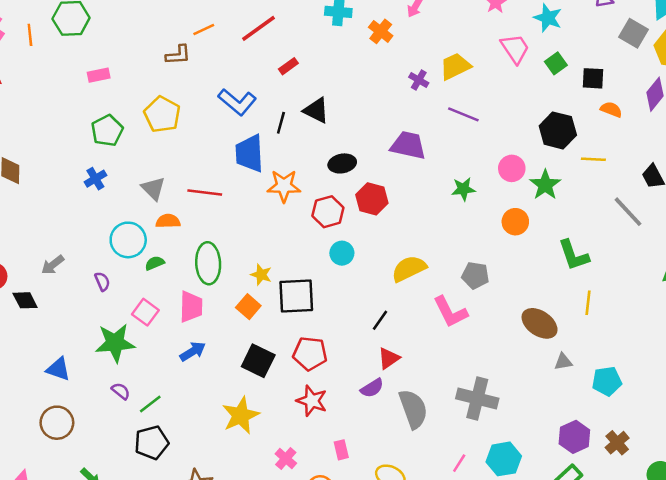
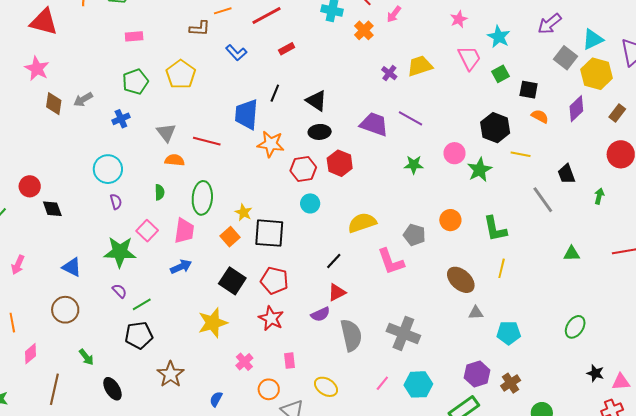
blue L-shape: (237, 102) -> (236, 53), moved, size x0.7
black triangle: (316, 110) -> (316, 101), moved
purple line: (463, 114) -> (411, 118), moved
orange circle: (515, 222) -> (450, 220), moved
cyan circle: (128, 240) -> (108, 169), moved
green semicircle: (155, 263) -> (160, 192), turned 105
gray arrow: (53, 265) -> (83, 99), moved

